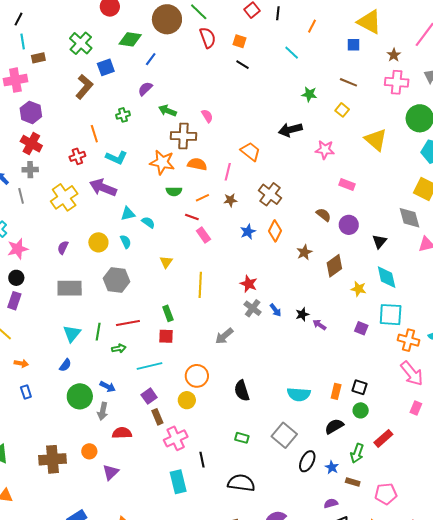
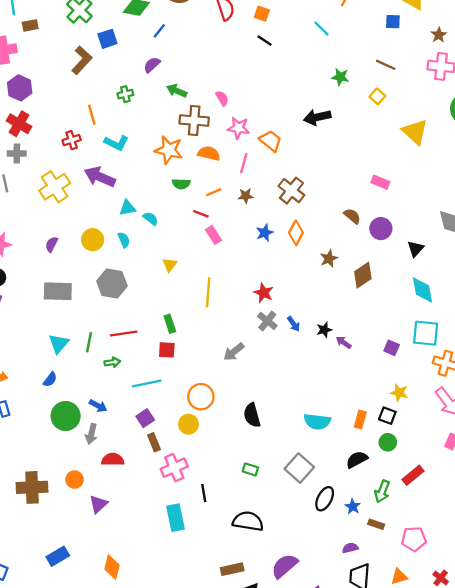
pink star: (325, 150) -> (238, 128), moved
yellow star: (359, 289) -> (399, 393), moved

